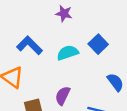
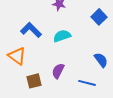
blue square: (98, 44) -> (99, 17), moved

